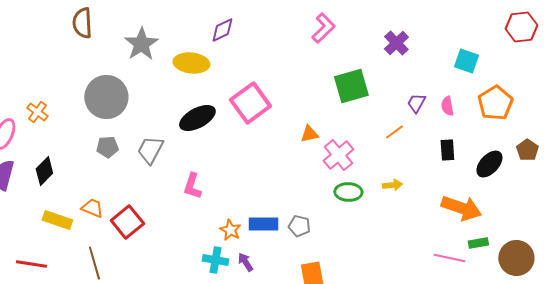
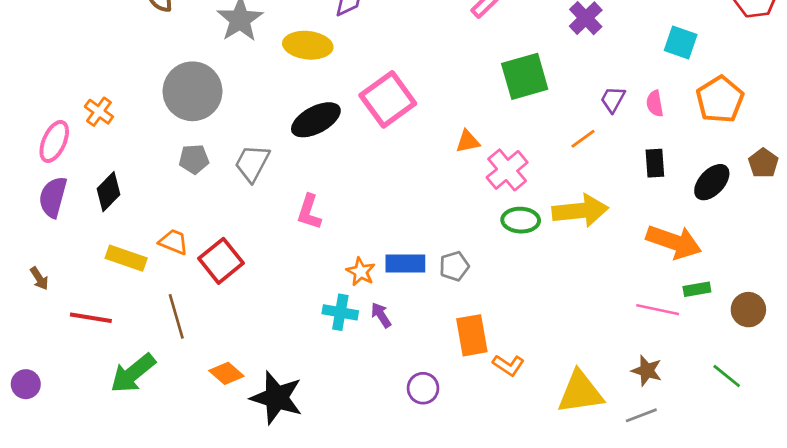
yellow arrow: (392, 185) -> (580, 211), size x2.0
gray pentagon: (299, 226) -> (454, 266), turned -30
brown circle: (516, 258) -> (748, 310), size x0.7

